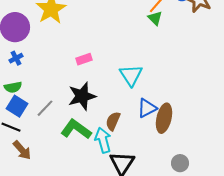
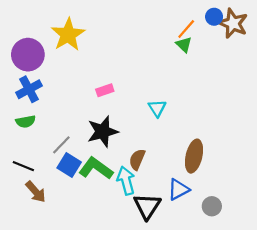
blue cross: (16, 58) -> (29, 89), size x1.6
cyan triangle: (131, 75) -> (157, 108), size x0.7
blue square: (17, 106) -> (69, 165), moved
blue triangle: (147, 108) -> (178, 190), moved

